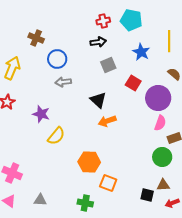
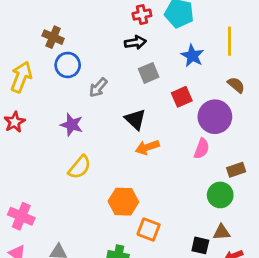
blue circle: (57, 59) -> (68, 65), moved
gray arrow: (63, 82) -> (98, 88), moved, turned -42
red square: (133, 83) -> (182, 97), turned 35
purple star: (41, 114) -> (72, 125), moved
pink semicircle: (160, 123) -> (202, 149), moved

